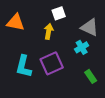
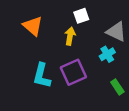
orange triangle: (16, 22) -> (33, 26), turned 30

